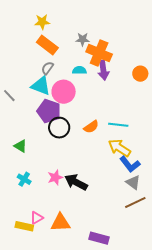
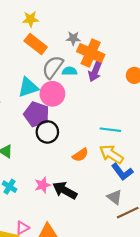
gray semicircle: (47, 68) -> (53, 67), moved, size x1.6
purple arrow: (103, 70) -> (95, 71), turned 30
cyan triangle: (41, 86) -> (28, 87), turned -40
orange semicircle: (91, 127) -> (80, 155), moved
gray triangle: (133, 182) -> (115, 197), moved

